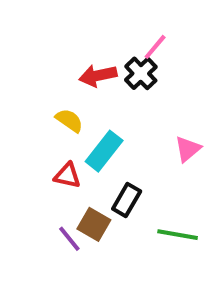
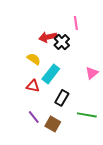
pink line: (155, 47) -> (76, 23), turned -48
black cross: (141, 73) -> (62, 42), moved
brown square: (94, 224) -> (53, 124), moved

